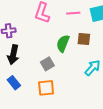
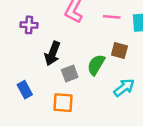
green semicircle: (63, 43) -> (96, 65), moved
black arrow: (13, 55) -> (53, 53), moved

